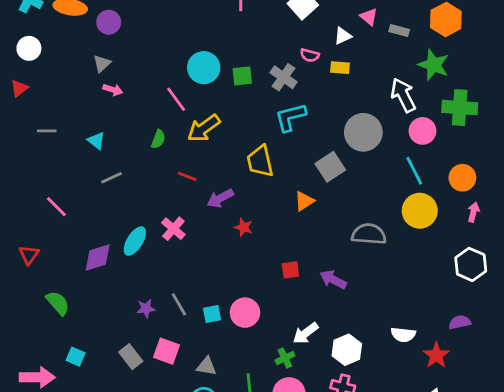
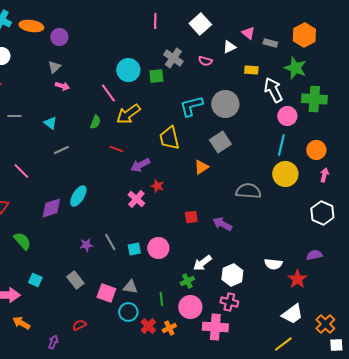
yellow rectangle: (340, 68) -> (251, 70), moved
gray cross: (284, 77) -> (173, 58), moved
gray circle: (363, 132) -> (225, 104), moved
cyan line: (414, 171) -> (281, 145), turned 40
pink cross: (173, 229) -> (136, 199), moved
pink square: (167, 351) -> (106, 293), moved

